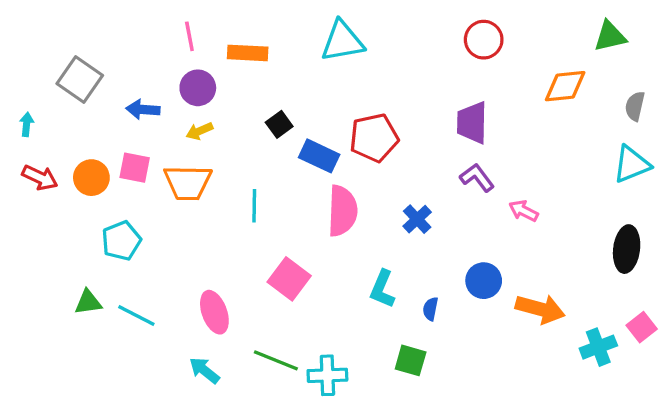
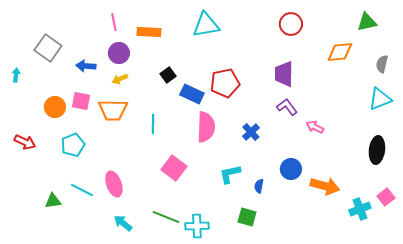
red arrow: (40, 178) -> (25, 142), moved
cyan L-shape: (382, 289) -> (230, 174), turned 55
green triangle: (88, 302) -> (53, 201), moved
pink ellipse: (214, 312) -> (114, 184), moved

